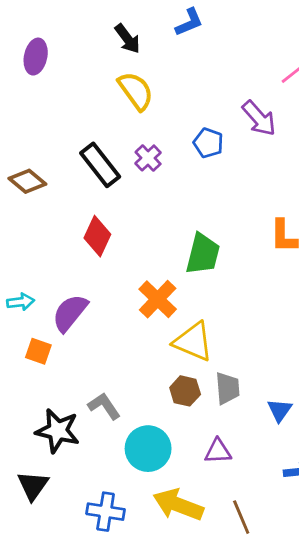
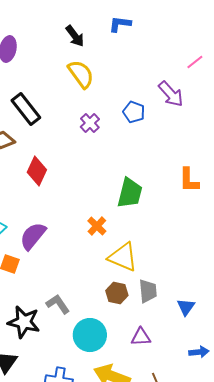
blue L-shape: (189, 22) -> (120, 24), turned -150
black rectangle: (100, 165) -> (26, 109), moved
red diamond: (97, 236) -> (37, 171), moved
orange cross: (158, 299) -> (97, 226), size x0.7

